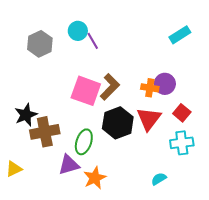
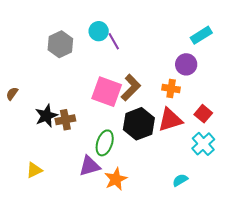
purple circle: (165, 84) -> (186, 64), moved
red triangle: (149, 119) -> (170, 120), turned 36
brown cross: (45, 132) -> (65, 120), moved, size x0.7
cyan cross: (182, 143) -> (203, 144), turned -35

